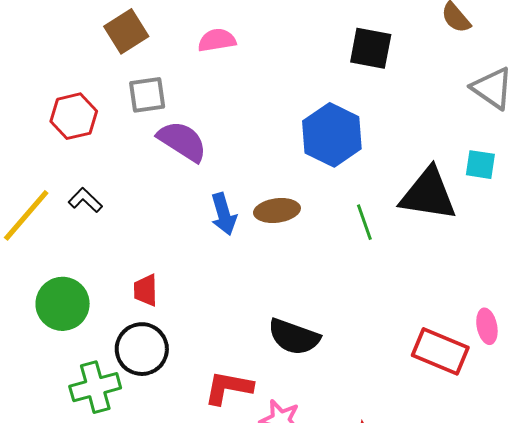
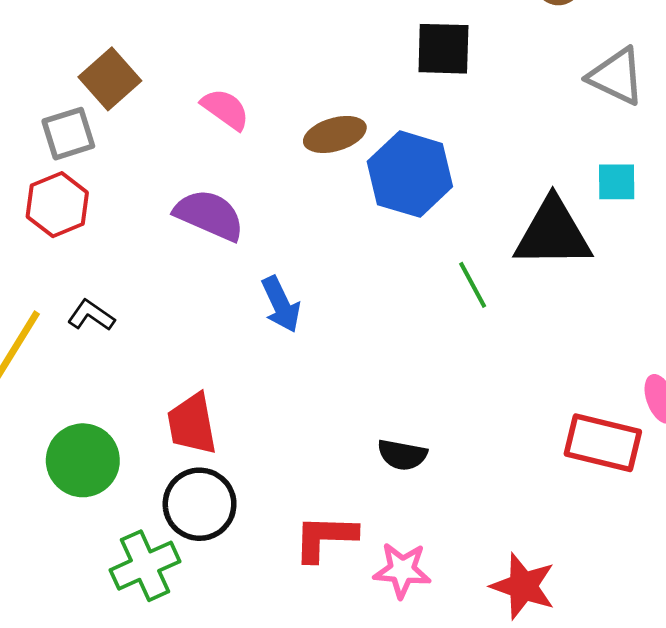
pink semicircle: (217, 40) -> (225, 109), moved, turned 54
gray square: (147, 95) -> (68, 134), moved
brown ellipse: (277, 210) -> (335, 134), moved
red trapezoid: (146, 290) -> (192, 424), size x1.4
black semicircle: (294, 337) -> (402, 455), size x0.7

